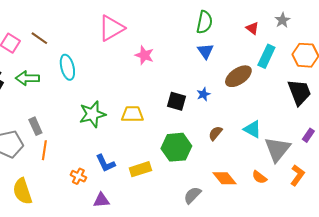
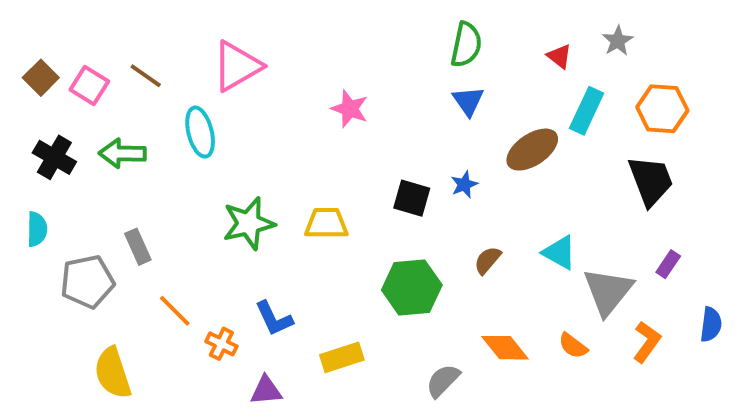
pink triangle: (111, 28) -> (237, 66), moved
orange line: (44, 150) -> (175, 311), moved, turned -54
yellow rectangle: (140, 169) -> (342, 357), moved

